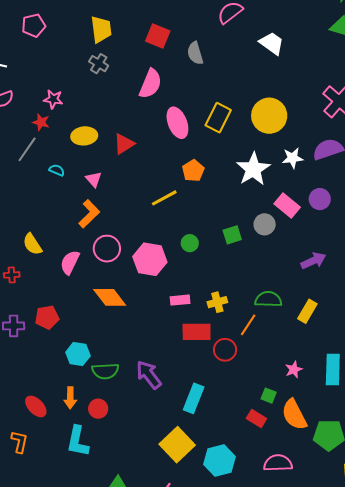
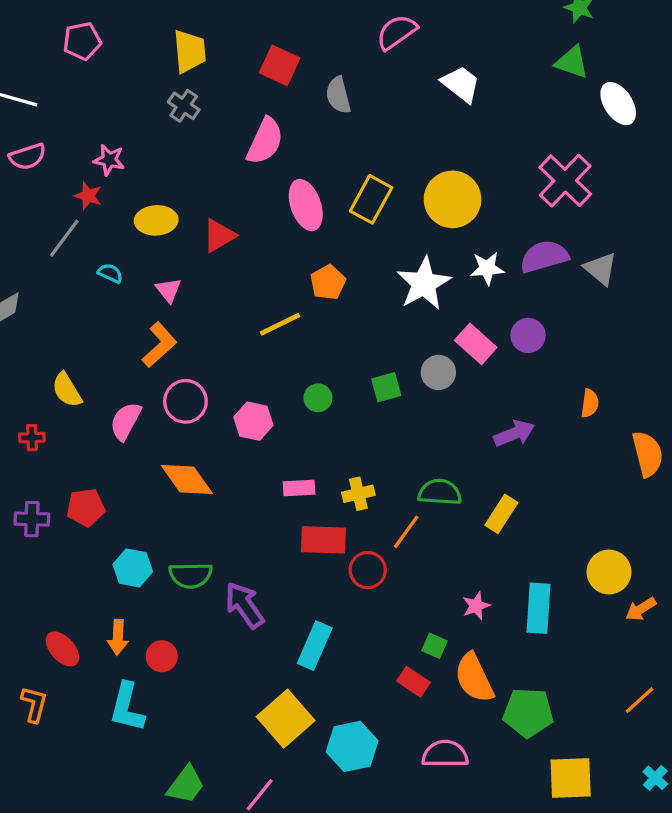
pink hexagon: (150, 259) -> (253, 421), size x0.7
green semicircle: (105, 371) -> (191, 575), moved

